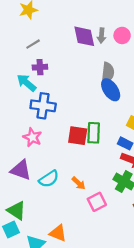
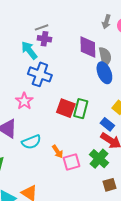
purple diamond: (84, 36) -> (88, 47), moved
gray line: (33, 44) -> (42, 27), moved
gray semicircle: (108, 73) -> (105, 57), turned -30
pink square: (97, 202) -> (72, 162), moved

